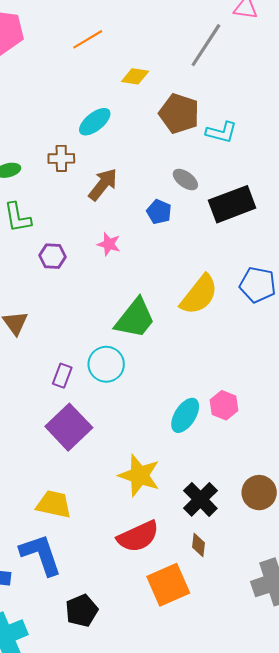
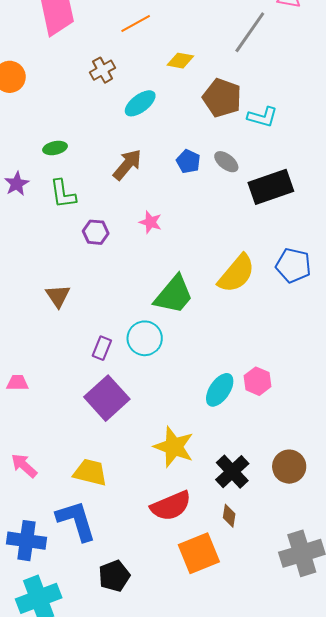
brown cross: (61, 158) -> (103, 70), moved, turned -30
brown arrow: (103, 184) -> (127, 165), moved
blue pentagon: (159, 212) -> (188, 161), moved

